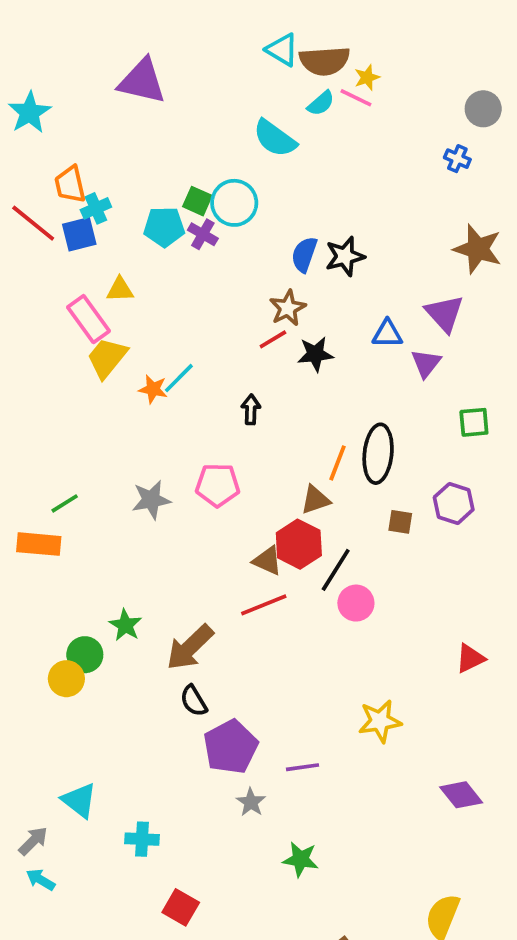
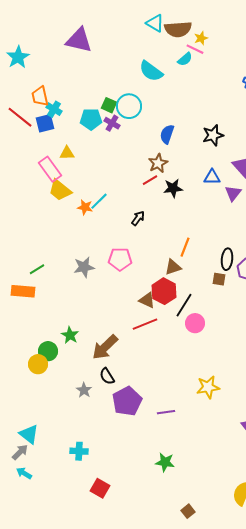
cyan semicircle: (321, 103) -> (185, 59), moved
cyan cross: (96, 208) -> (54, 109), turned -35
black star: (345, 256) -> (213, 135), moved
yellow trapezoid: (107, 358) -> (60, 190), turned -90
black arrow: (251, 409) -> (138, 218), turned 35
black ellipse: (378, 454) -> (227, 259), moved, size x0.7
cyan triangle: (79, 800) -> (29, 434), moved
gray star: (251, 802) -> (84, 390), moved

